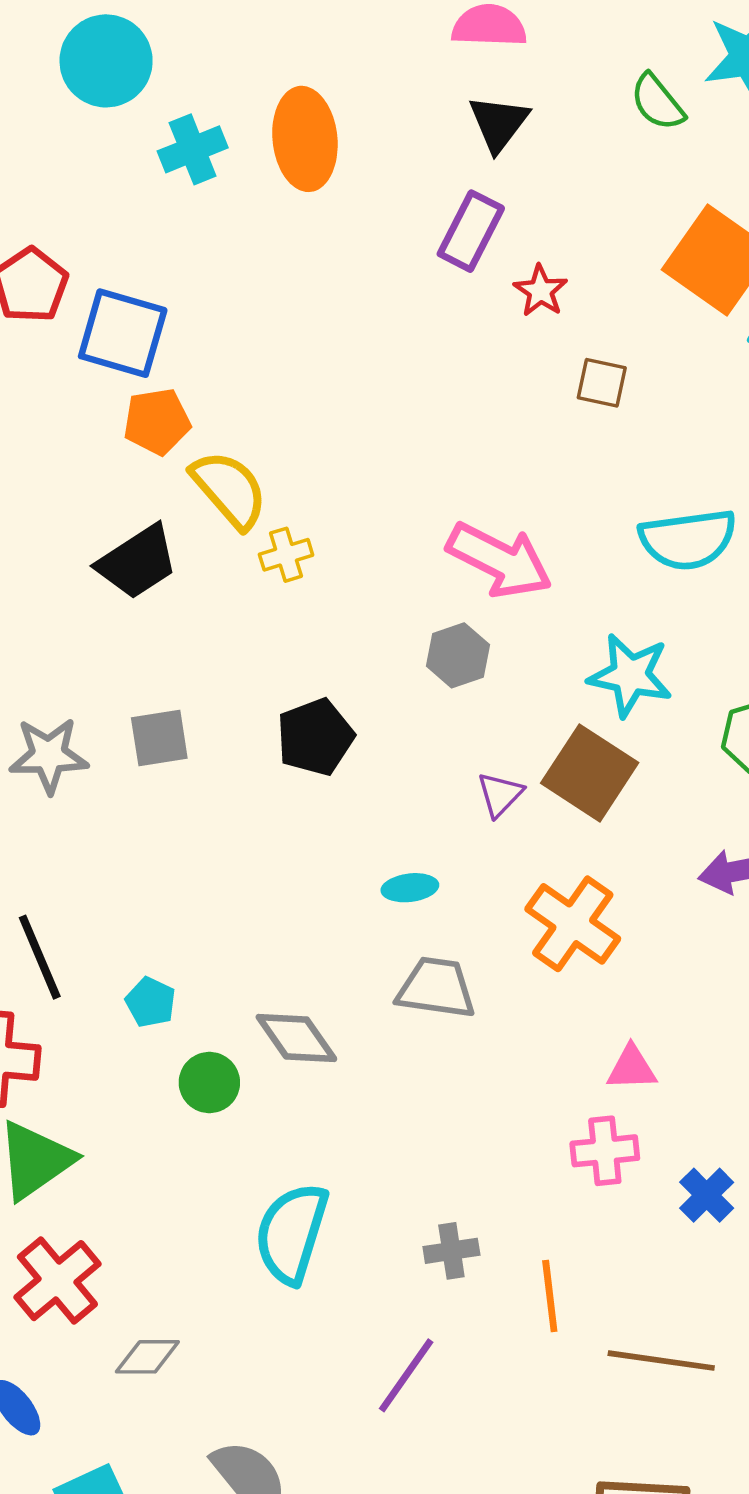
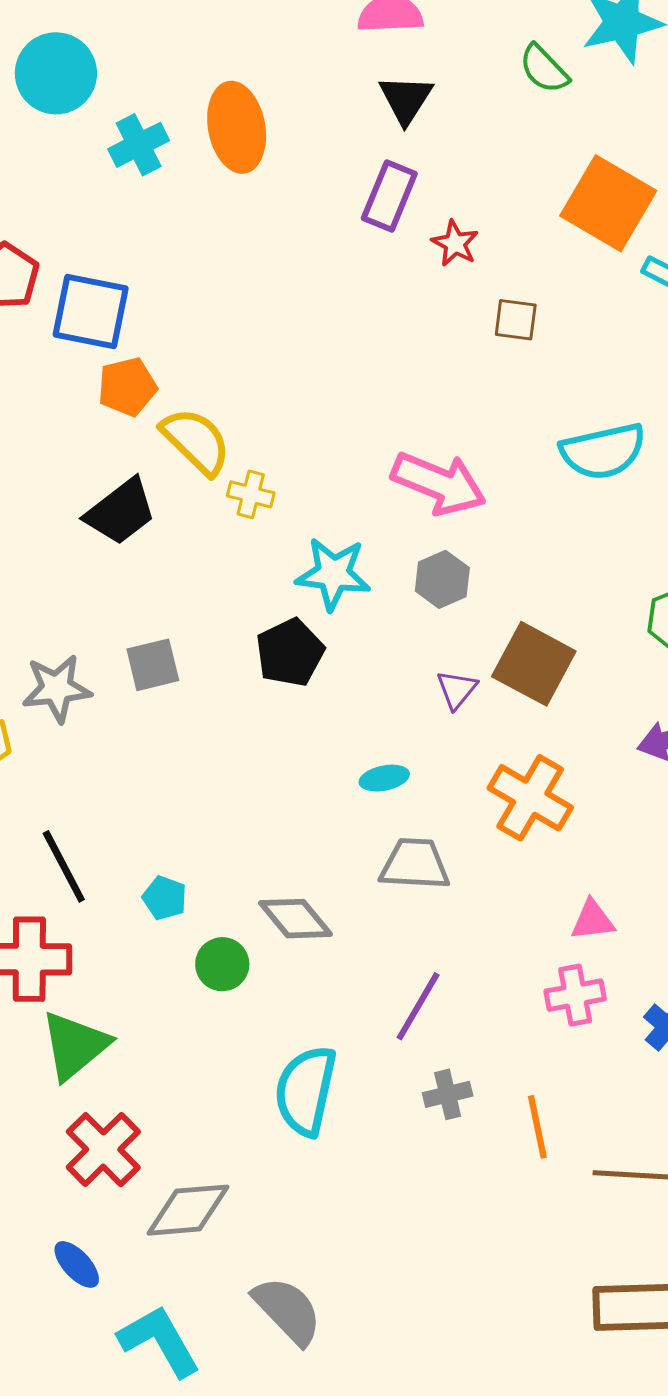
yellow cross: (286, 555) -> (251, 494), turned 36
gray hexagon: (458, 655) -> (442, 579), moved
cyan star: (630, 675) -> (333, 574), moved
gray diamond: (147, 1357) -> (188, 1210), size x1.5
purple line: (406, 1375) -> (418, 1006), moved

